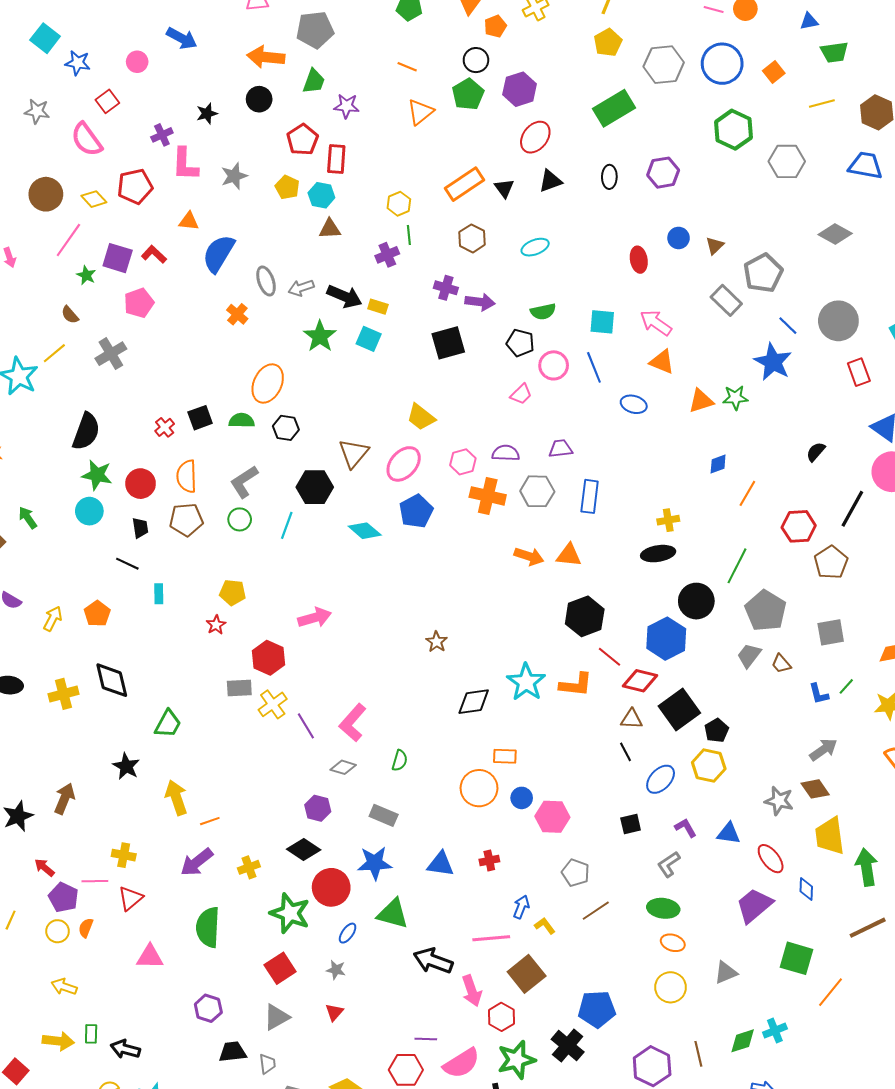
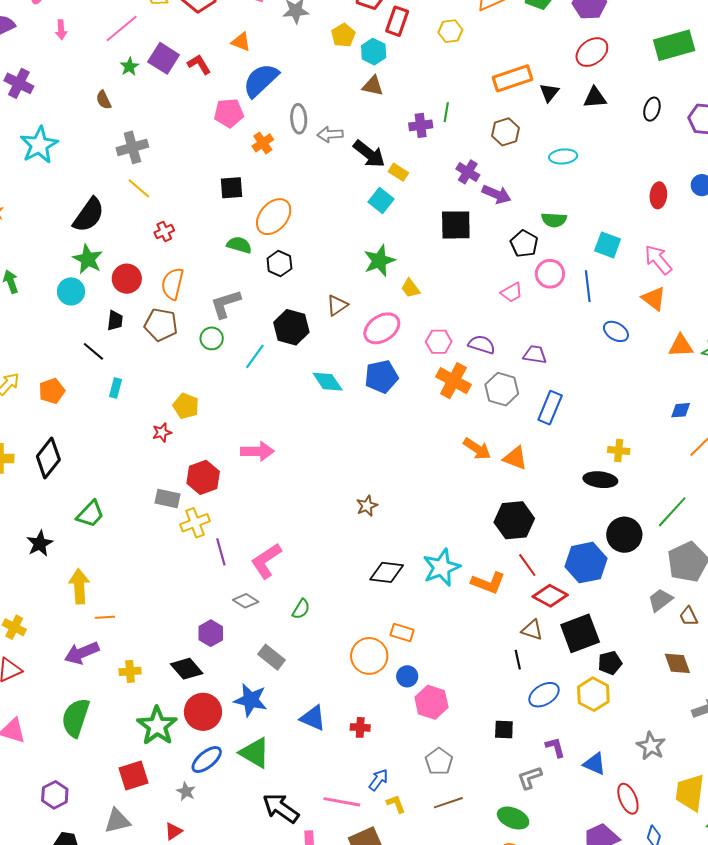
yellow hexagon: (399, 204) -> (450, 31), moved
pink pentagon: (139, 303) -> (229, 113), moved
green star: (320, 336) -> (379, 261), moved
yellow line: (54, 353) -> (139, 188), moved, turned 65
yellow trapezoid: (421, 417) -> (410, 288), size x0.7
black square: (200, 418) -> (232, 188), moved
brown triangle: (354, 453) -> (337, 305), size x0.7
black diamond: (112, 680) -> (48, 458), turned 36
brown diamond: (815, 789) -> (677, 663), moved
blue ellipse: (348, 933) -> (207, 760), size x1.5

